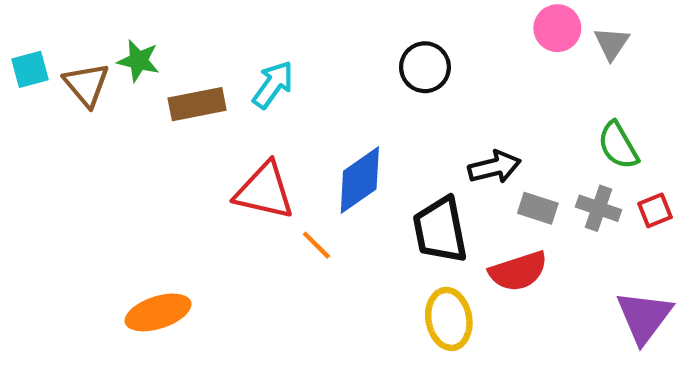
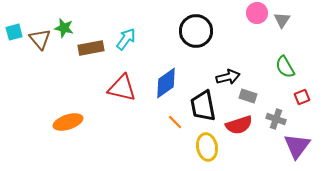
black circle: (425, 67) -> (196, 31), size x1.4
gray cross: (599, 208) -> (276, 119), moved
orange line: (316, 245) -> (175, 122), moved
orange ellipse: (158, 312) -> (68, 122), moved

